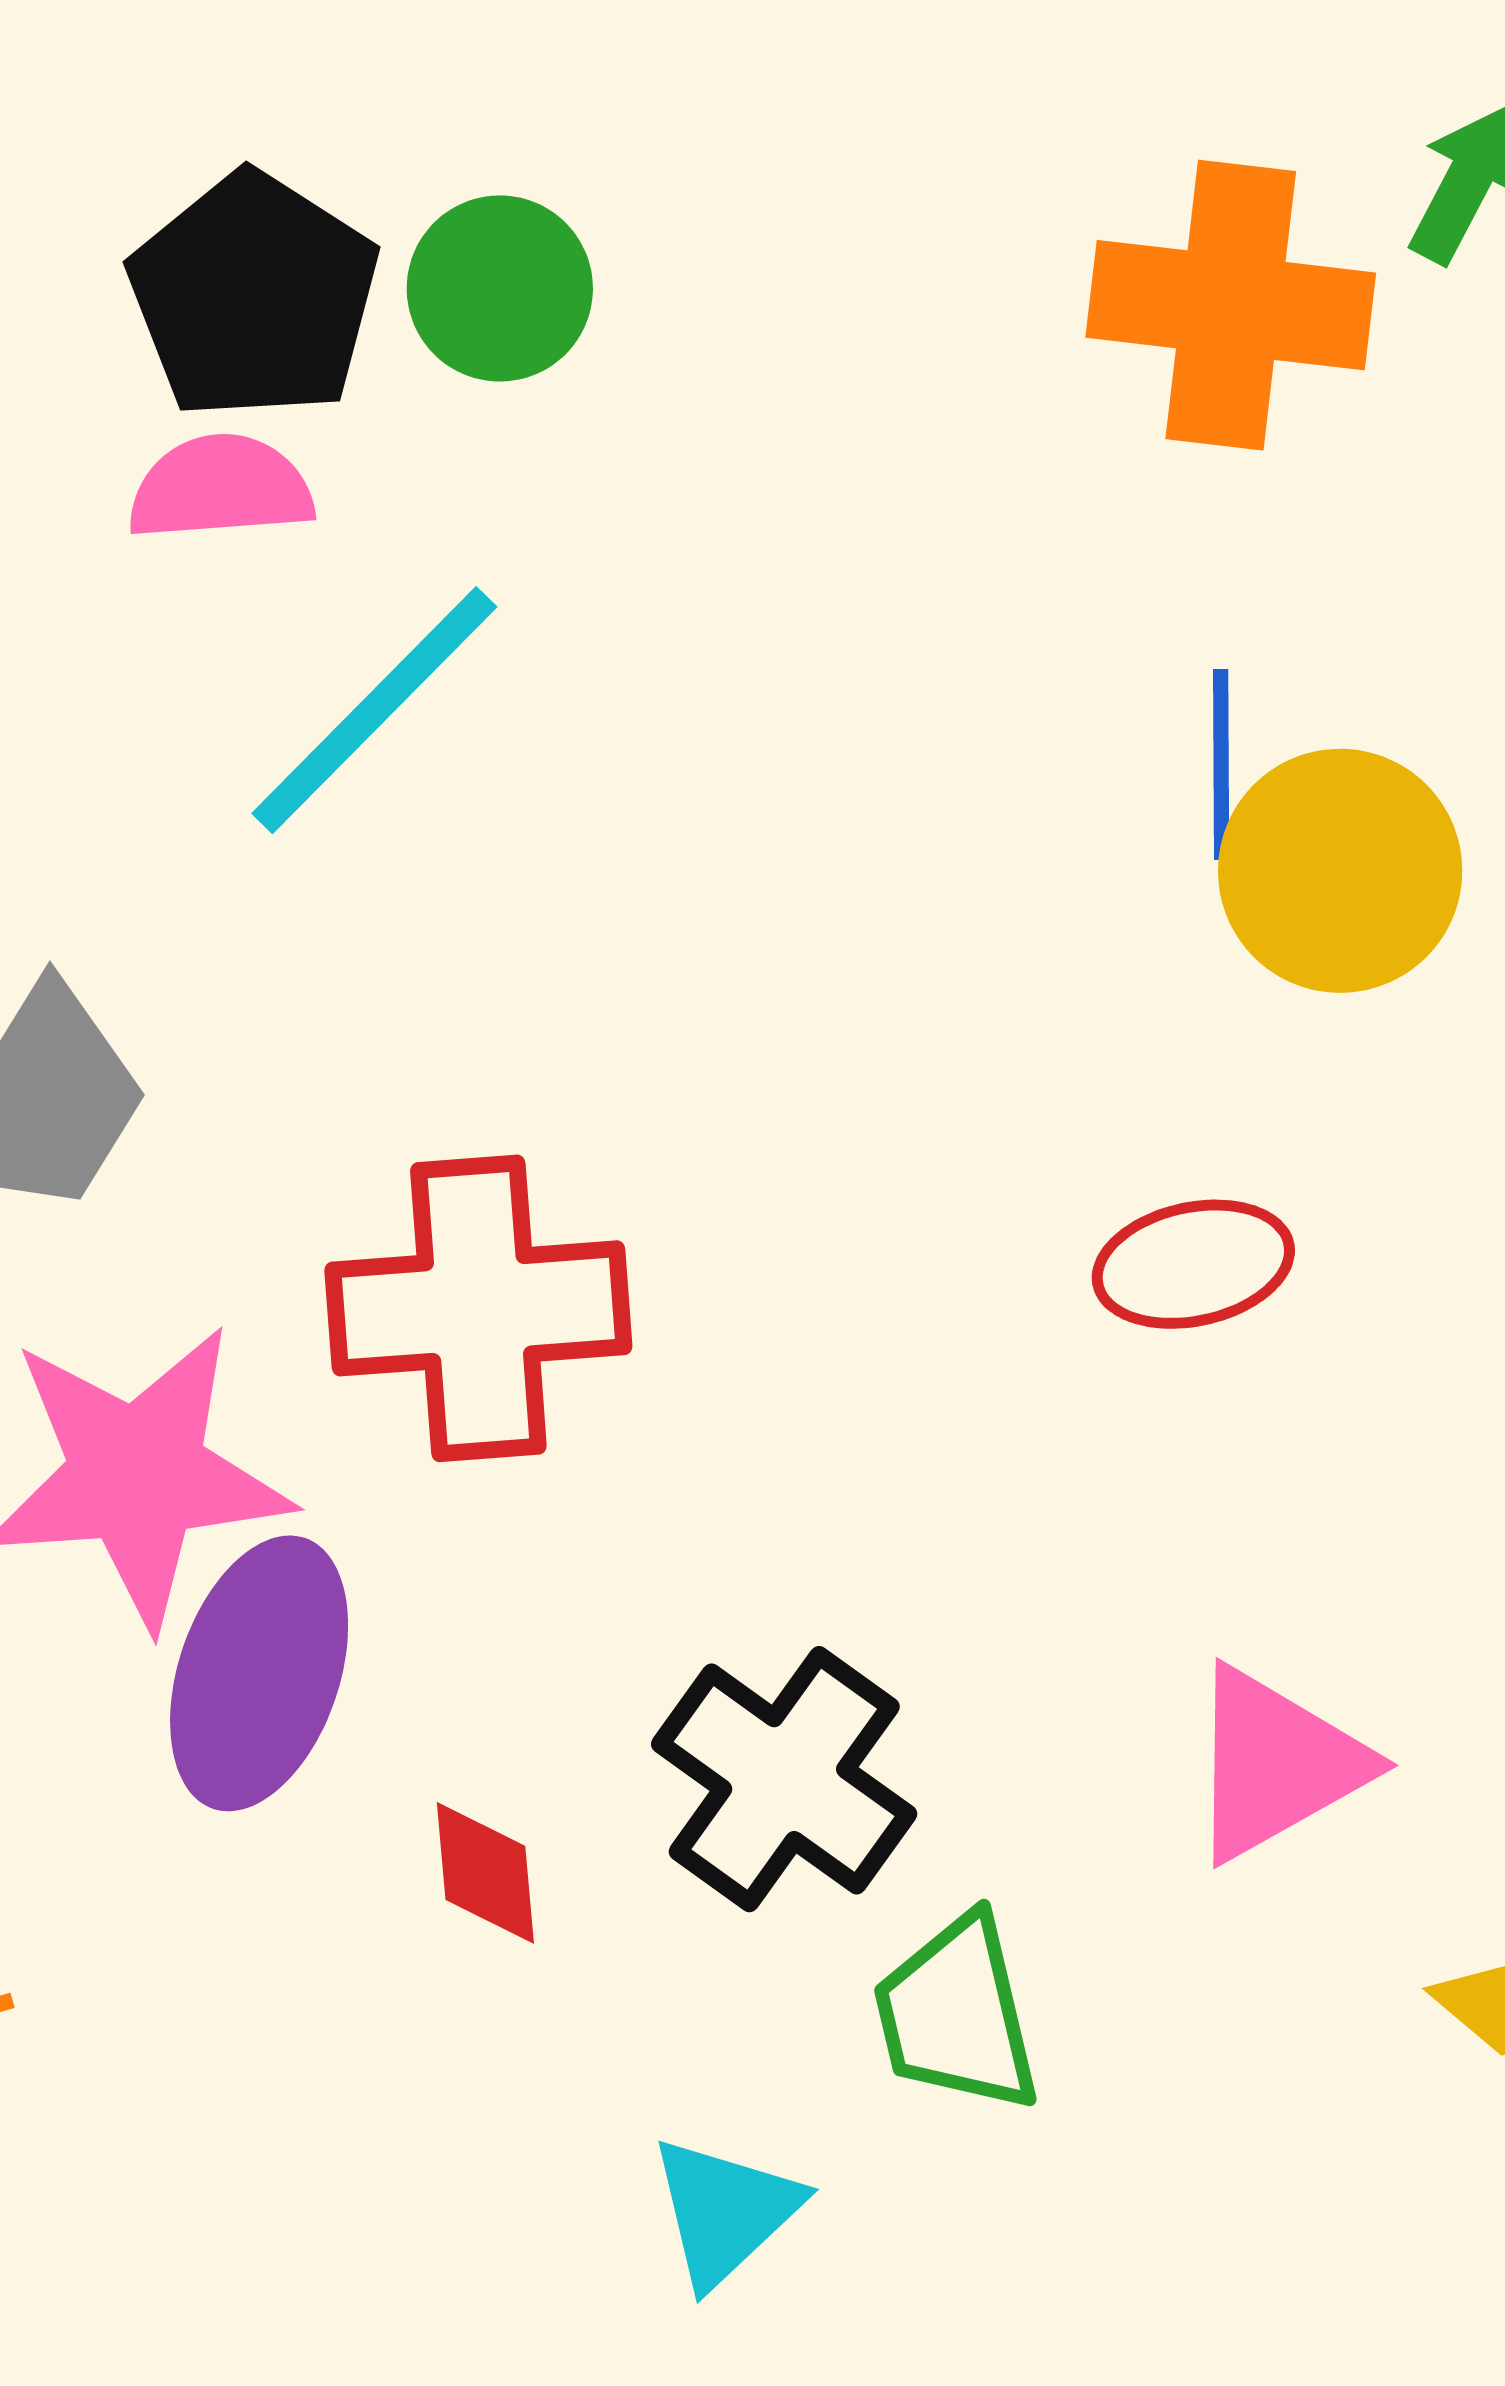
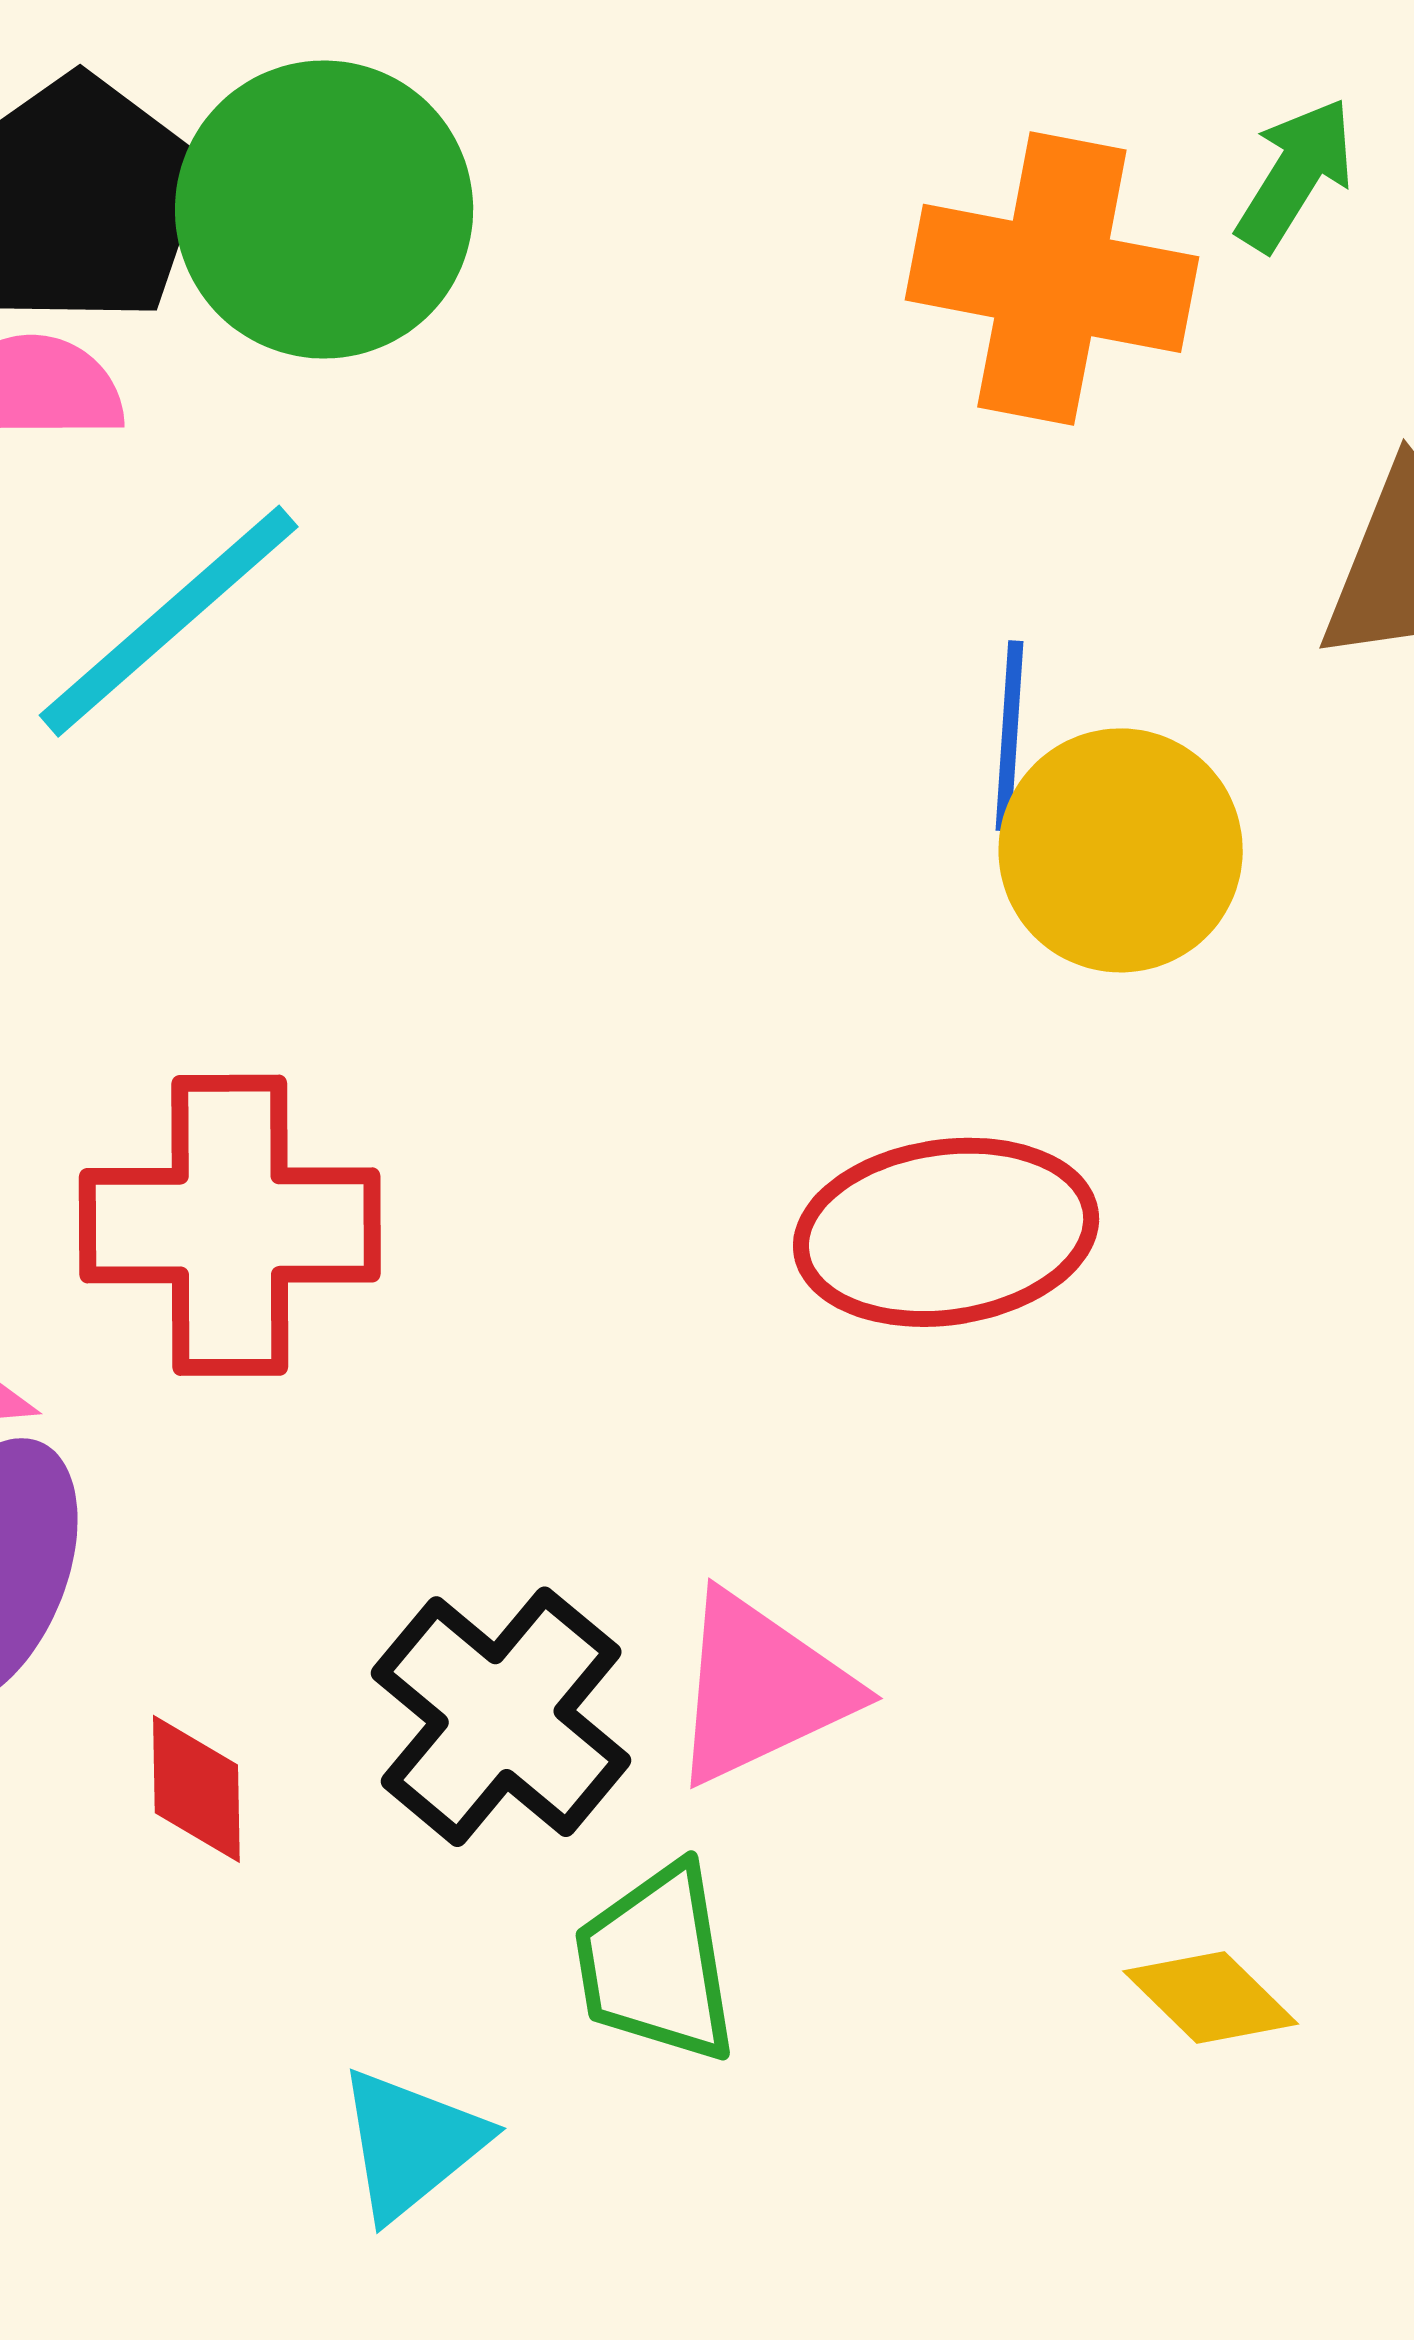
green circle: (500, 288) -> (324, 210), size x1.6
red ellipse: (1193, 1264) -> (946, 1232), size x1.5
pink triangle: (1276, 1764) -> (761, 1688), moved

